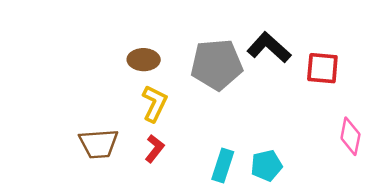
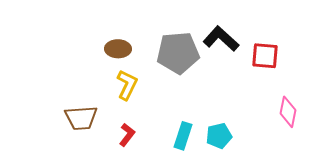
red L-shape: (155, 148) -> (127, 135), moved

